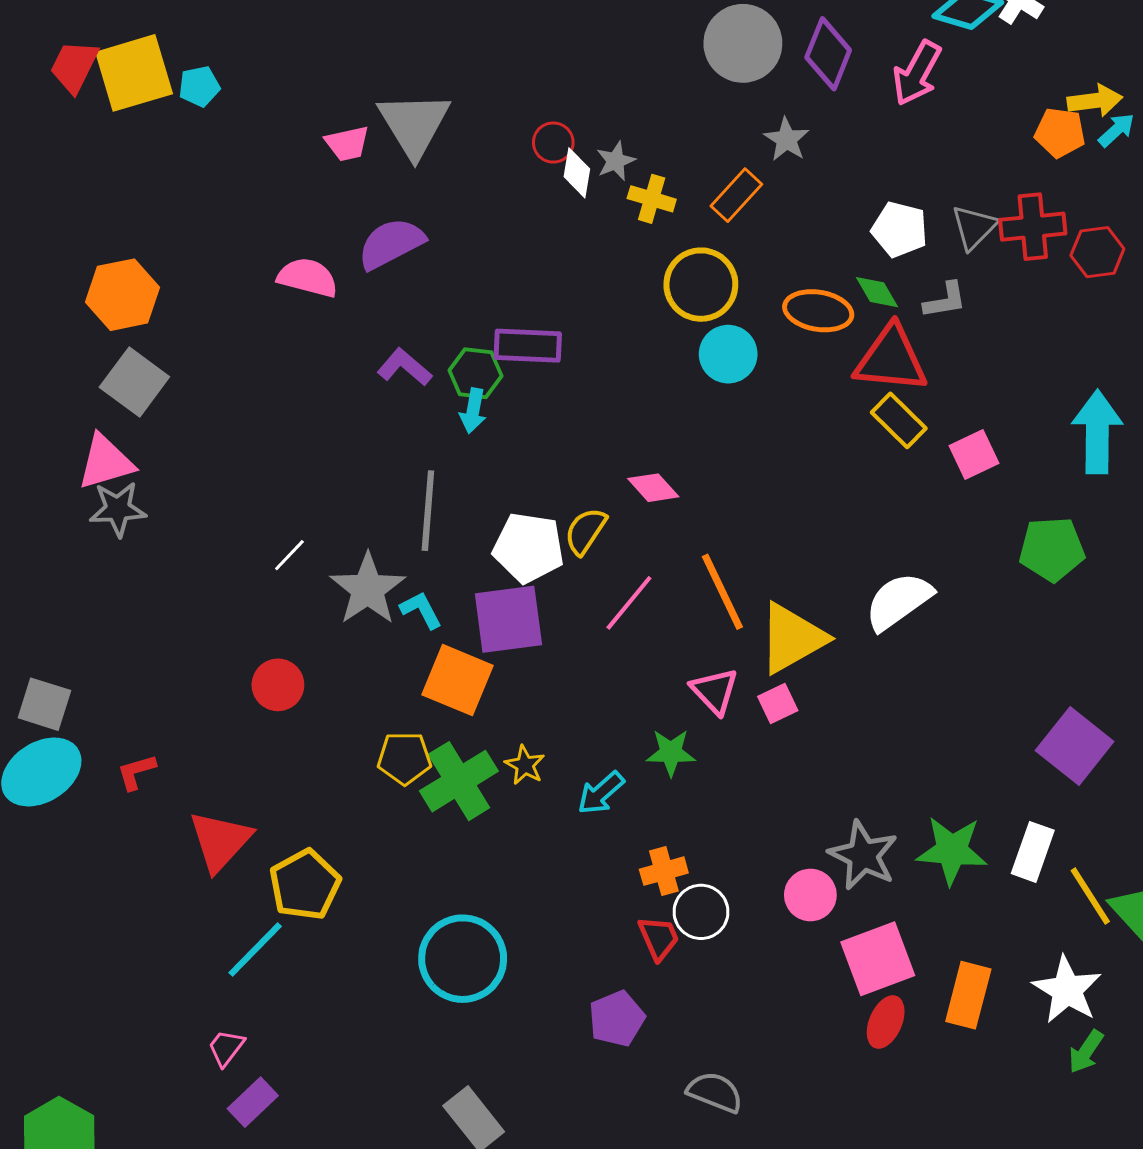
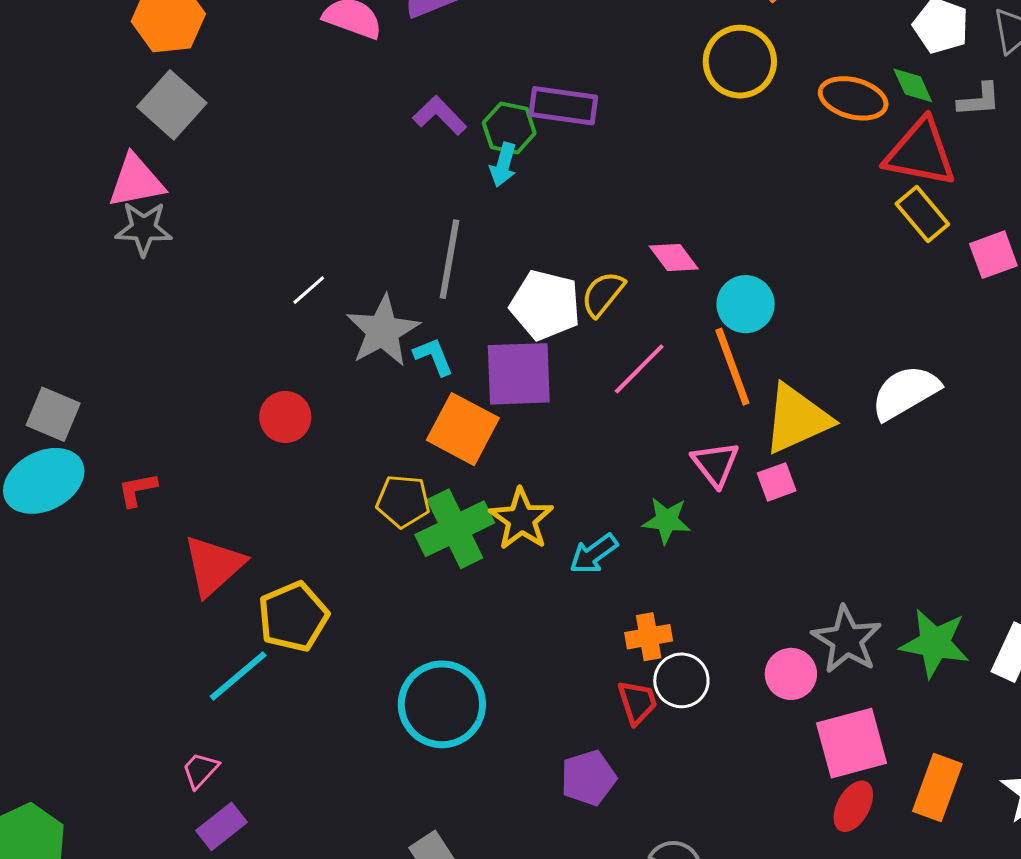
cyan circle: (728, 354) -> (746, 304), moved
yellow star: (525, 765) -> (521, 519), size x1.6

